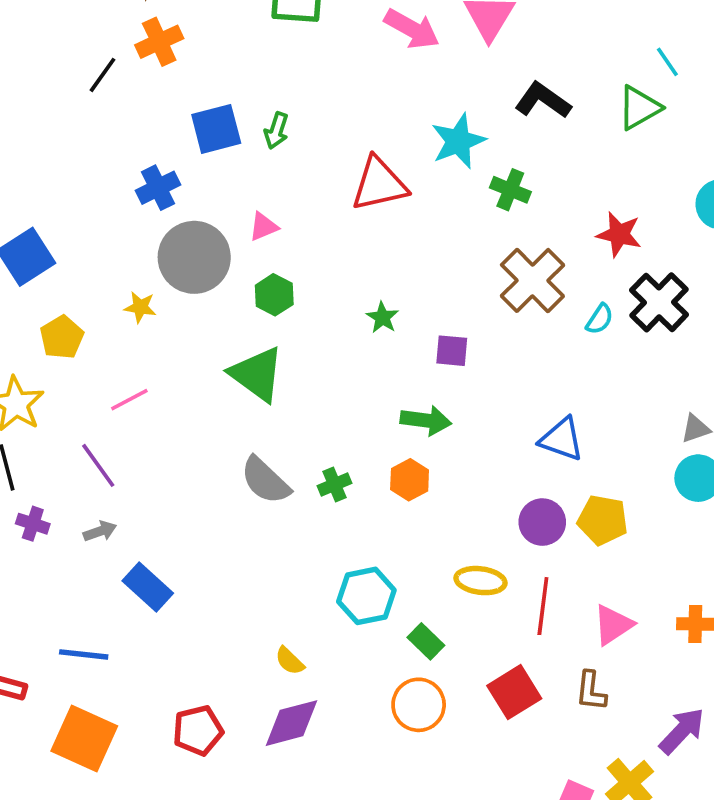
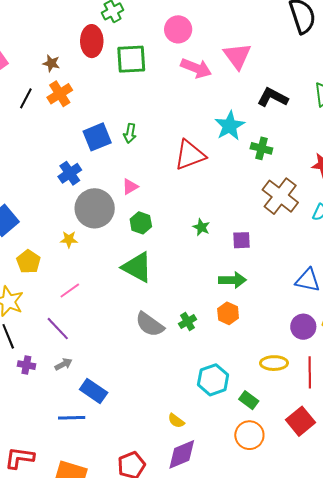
black line: (102, 75) -> (26, 98), moved
blue line: (84, 654) -> (72, 418), moved

